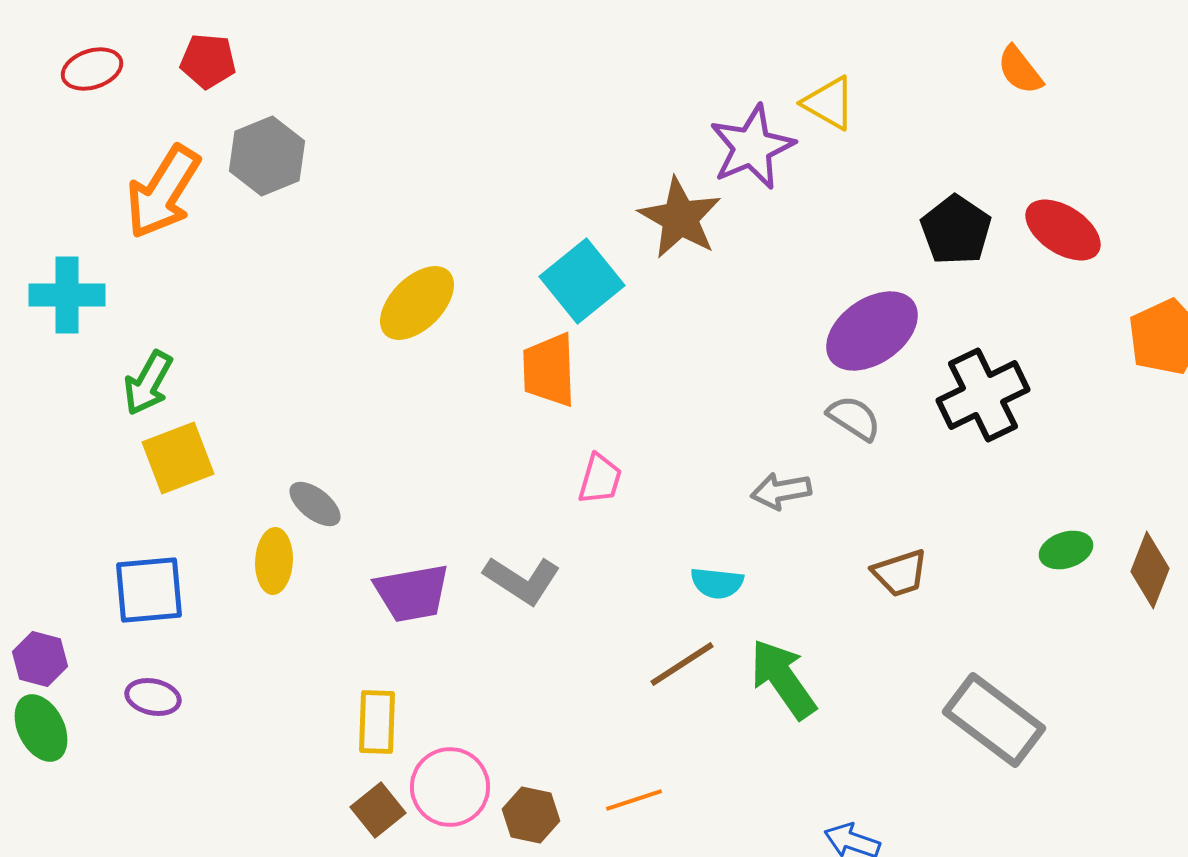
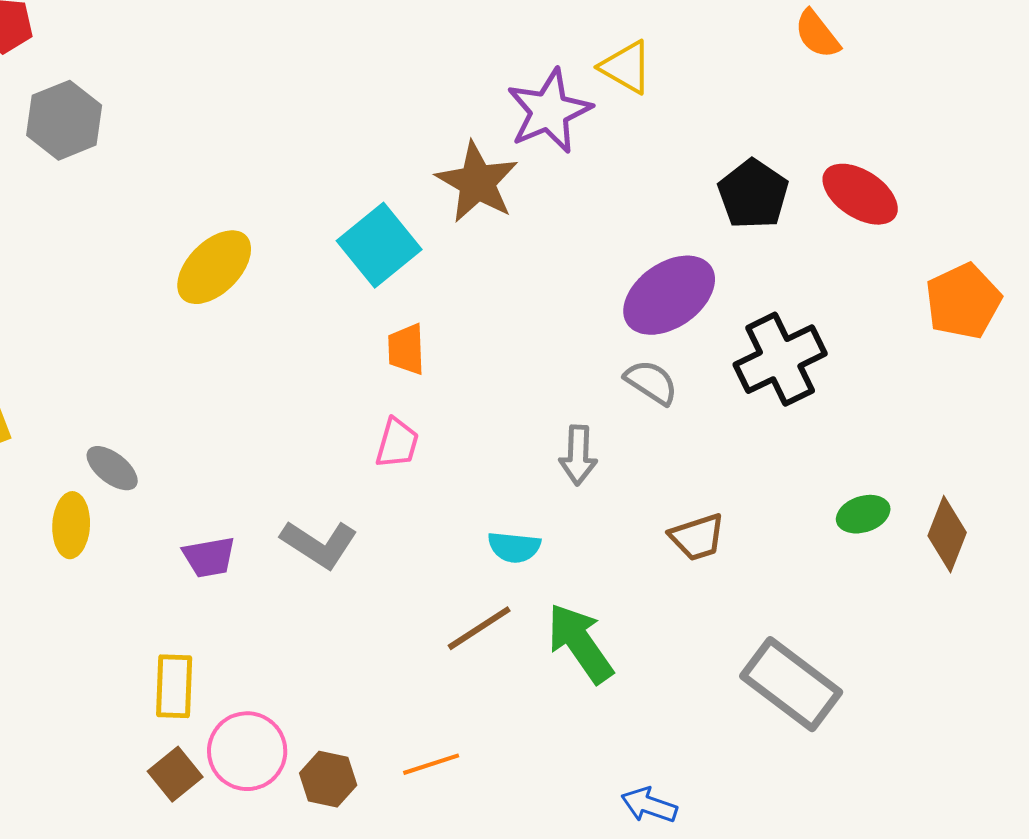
orange trapezoid: (549, 370) -> (406, 349), moved, size x0.7
gray arrow: (781, 491) -> (578, 455), turned -78
purple trapezoid: (412, 593) -> (209, 557), size x0.7

